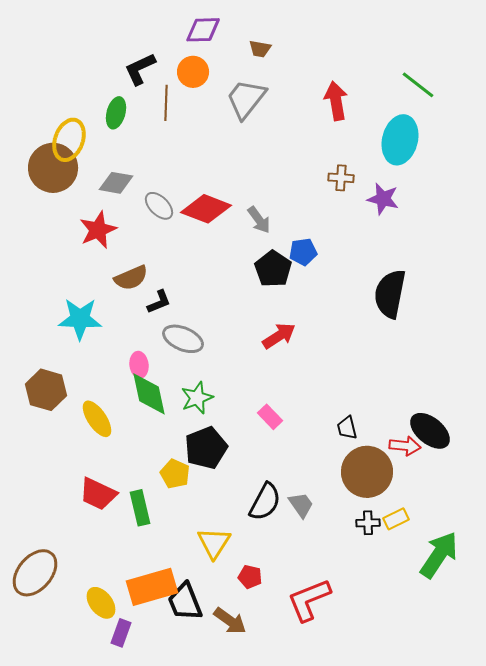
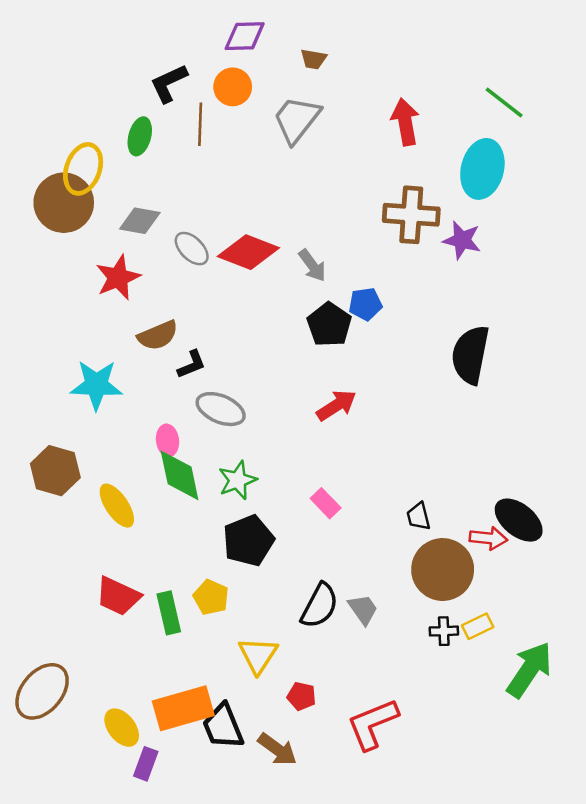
brown cross: (341, 178) -> (411, 215), size x1.8
yellow pentagon: (175, 474) -> (211, 597), moved

